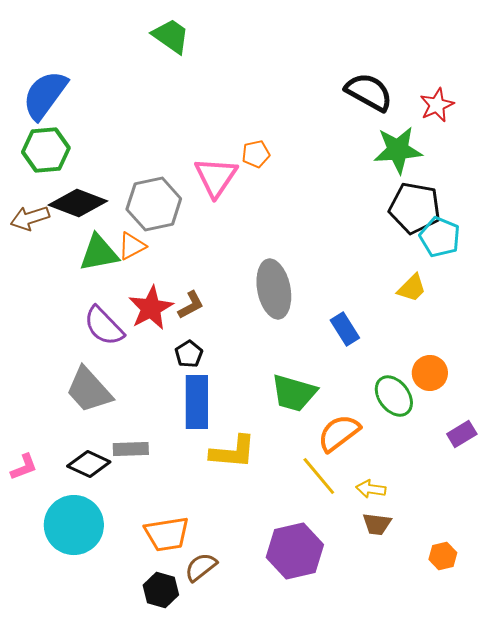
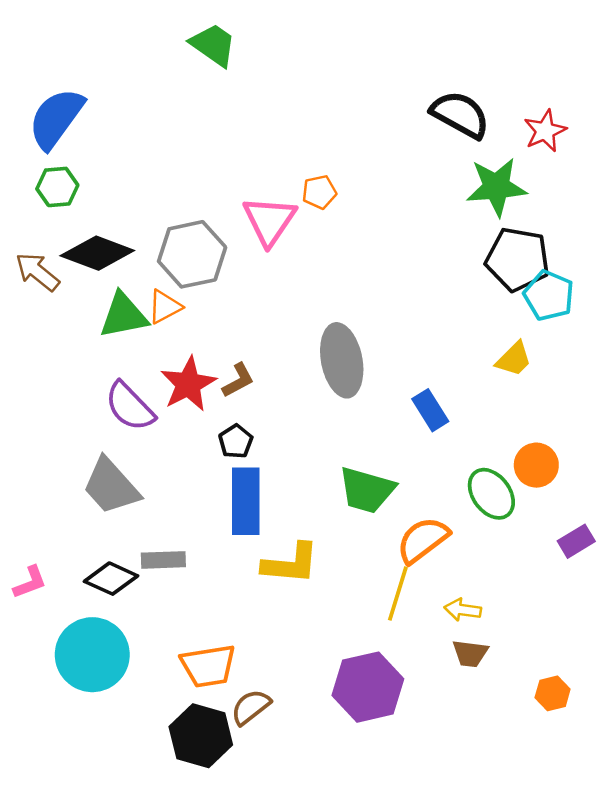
green hexagon: (46, 150) -> (57, 187), size x0.7
brown arrow: (30, 218) -> (37, 272), turned 57
yellow line: (319, 476) -> (398, 594), turned 57
black hexagon: (161, 590) -> (201, 736), size x1.4

